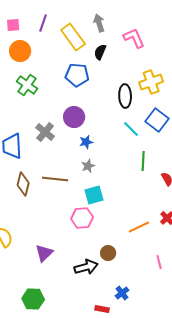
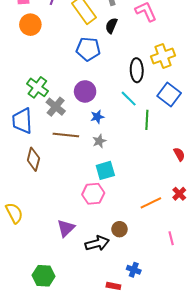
green cross: (27, 85) -> (37, 87), moved
cyan line: (131, 129) -> (129, 99), moved
green line: (143, 161) -> (147, 120), moved
brown line: (55, 179) -> (66, 135), moved
purple triangle: (44, 253) -> (66, 228), moved
blue cross: (122, 293) -> (134, 270), turned -32

